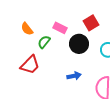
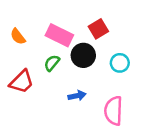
pink rectangle: (60, 28) -> (59, 35), size x1.5
green semicircle: (44, 42) -> (52, 63), moved

